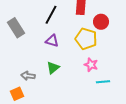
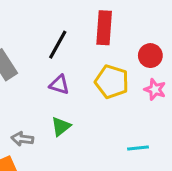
red circle: (101, 22) -> (150, 56), moved
pink star: (91, 65) -> (155, 89), moved

